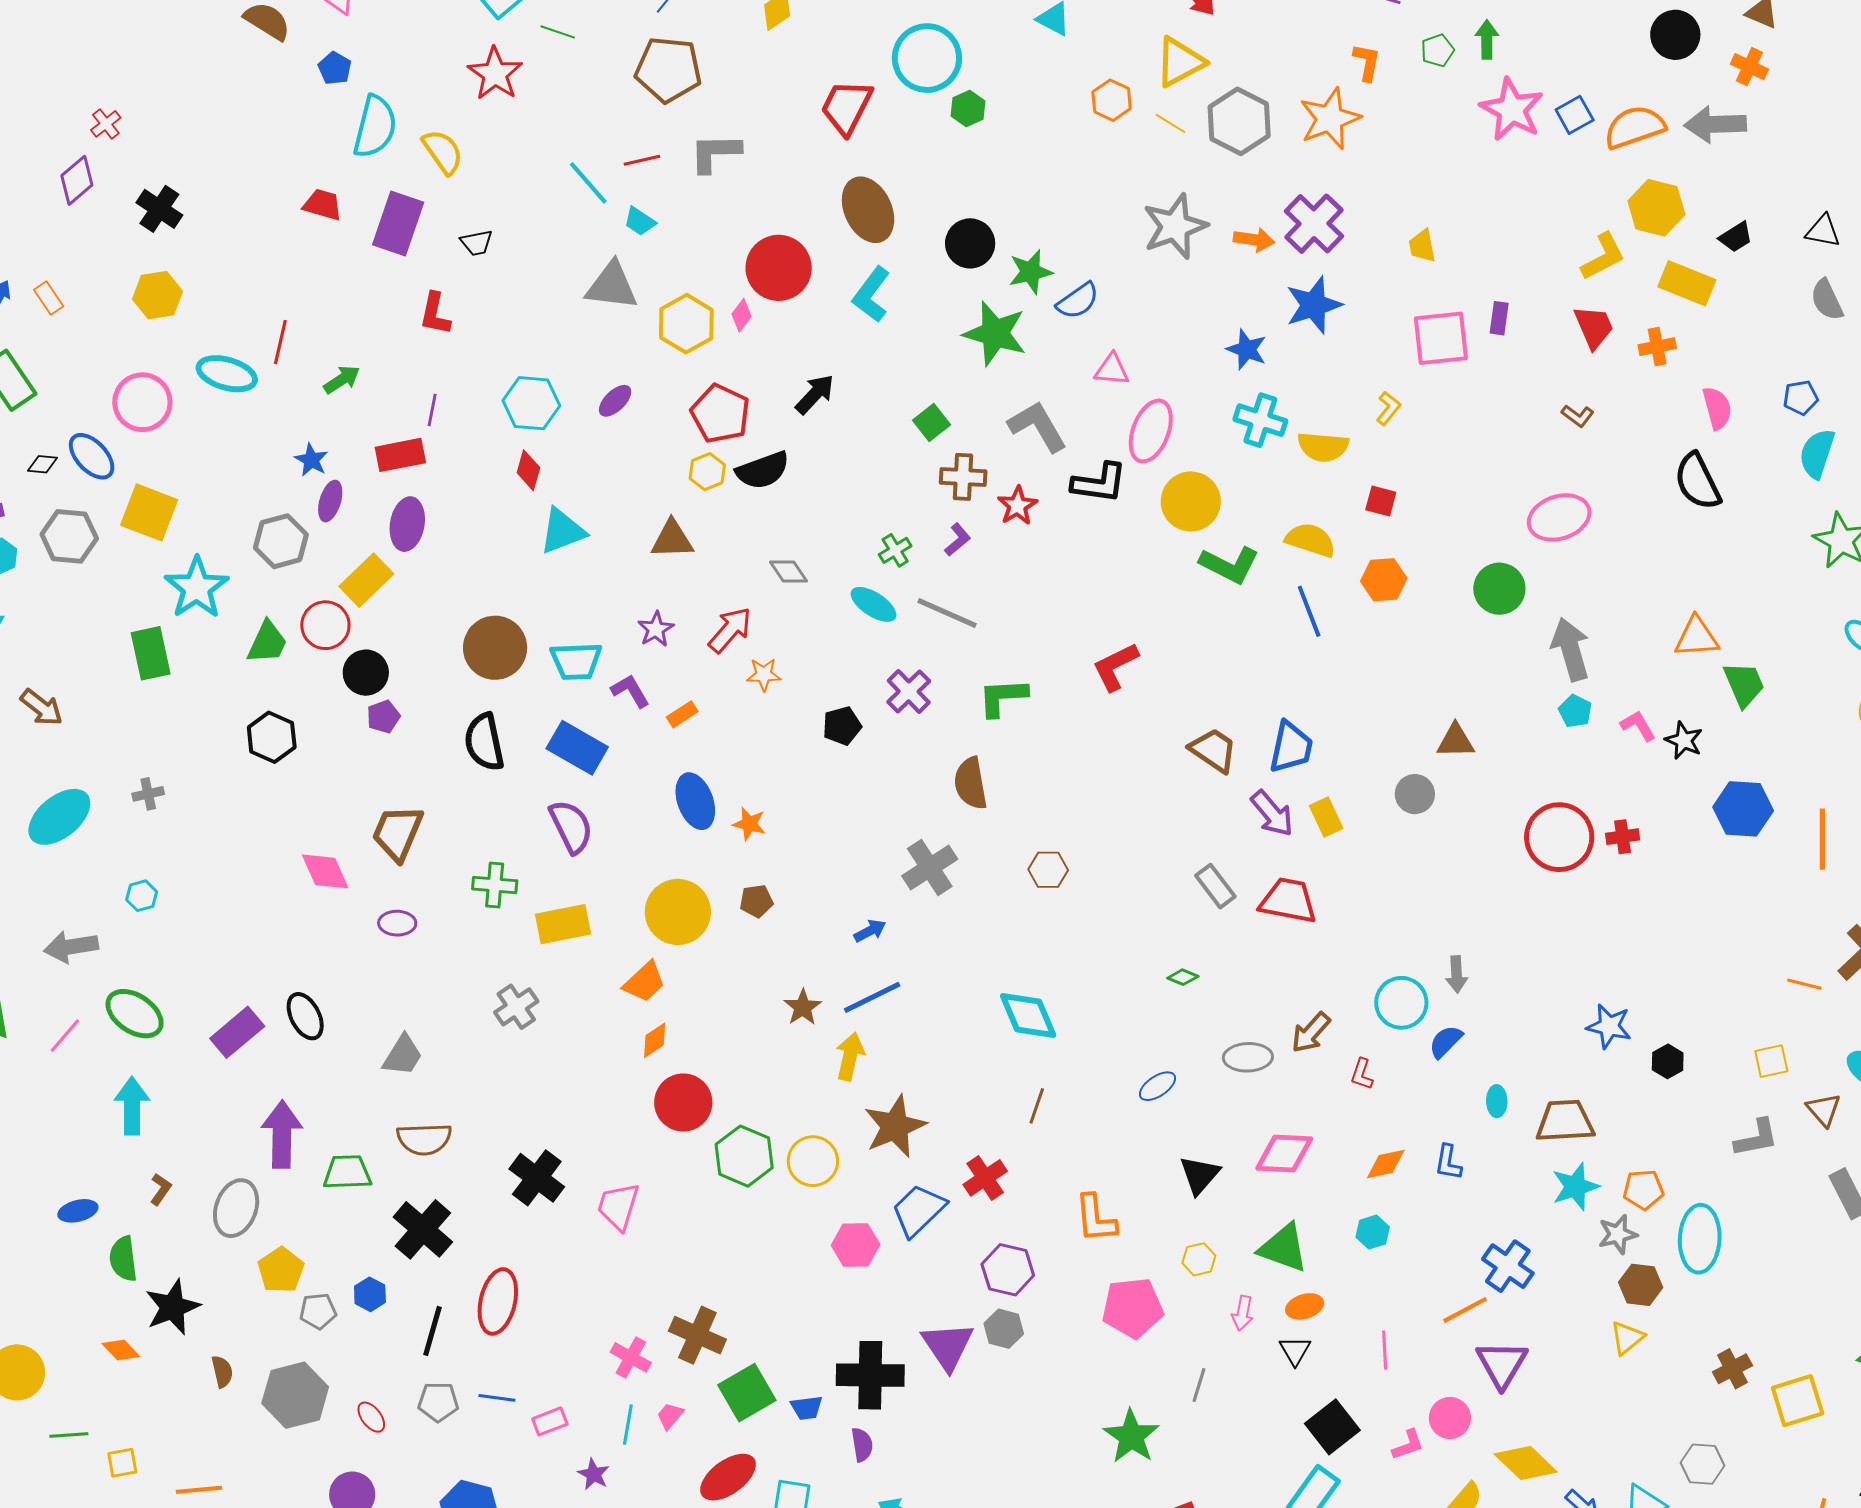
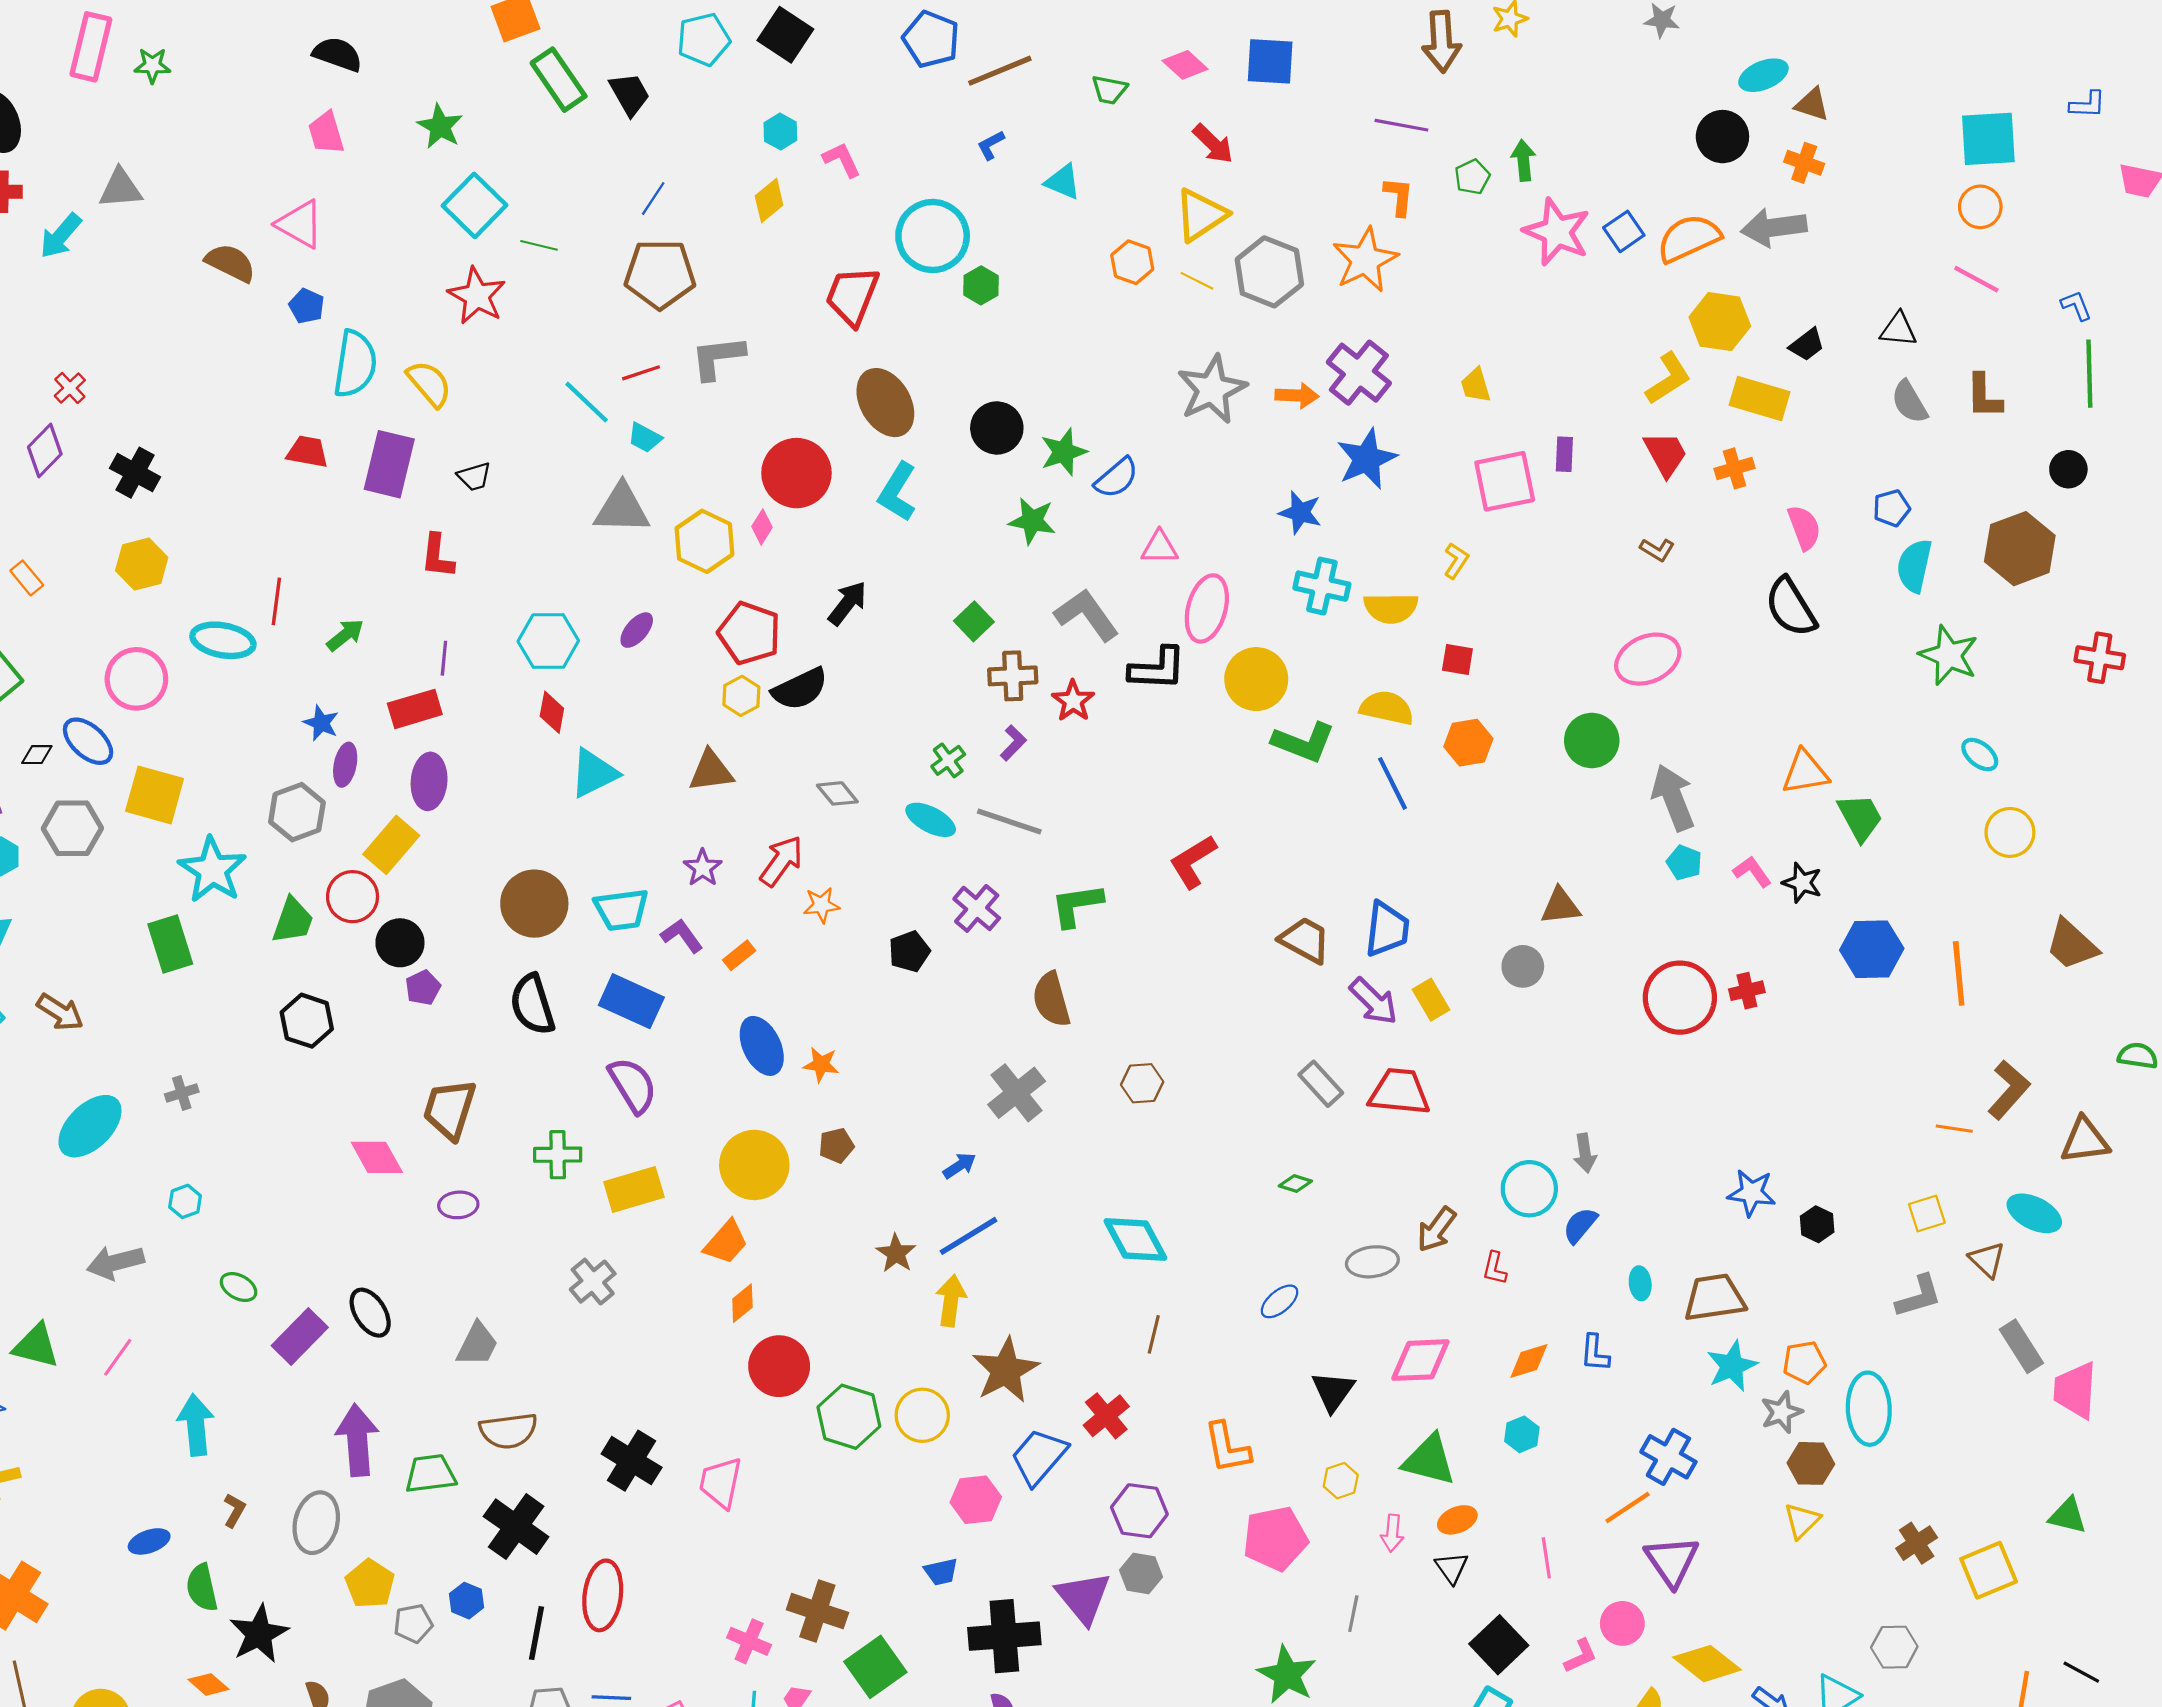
green star: (995, 333) -> (1032, 521), size x0.7
green ellipse: (135, 1014) -> (239, 1287), moved, size x0.6
blue trapezoid: (807, 1408) -> (941, 1572), moved

